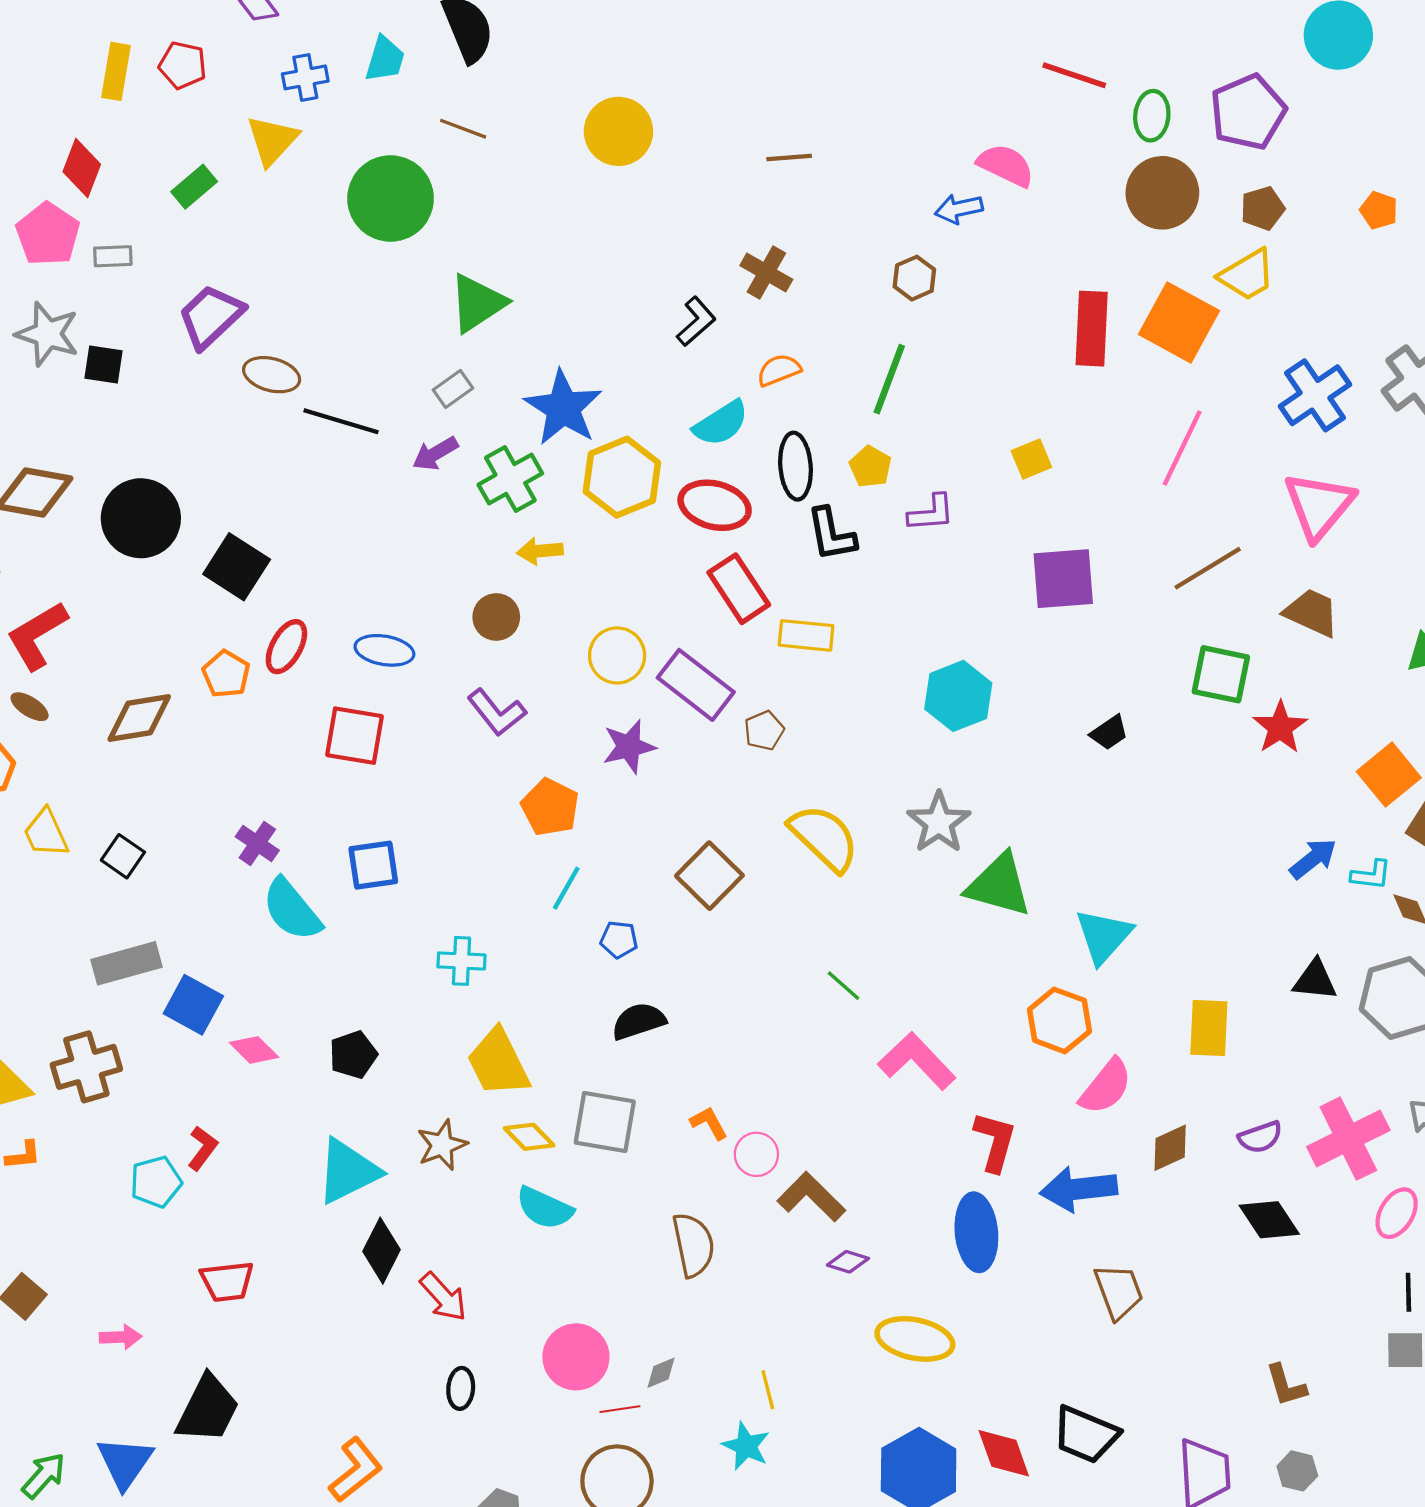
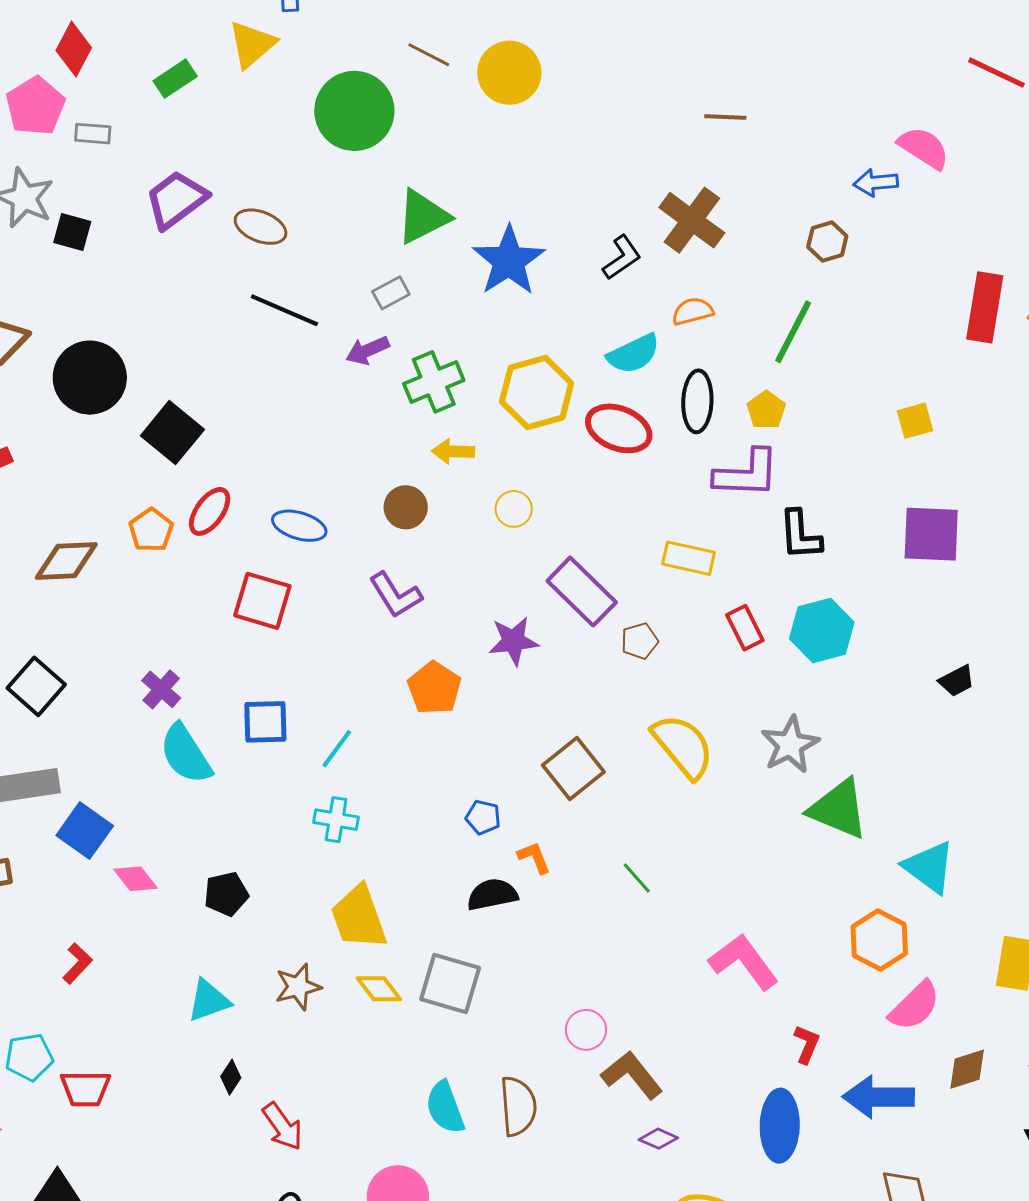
yellow circle: (618, 131) -> (509, 73), moved
brown cross: (766, 273) -> (692, 220), size x1.4
brown ellipse: (272, 375) -> (261, 227), moved
blue star: (563, 408) -> (509, 261), moved
purple L-shape: (931, 513) -> (747, 474), moved, size x1.5
black L-shape: (831, 534) -> (800, 535), moved
red rectangle: (739, 589) -> (745, 628), moved, size x0.7
yellow circle: (617, 655) -> (514, 509), moved, size x0.7
black square: (123, 856) -> (36, 686), size x1.4
cyan line: (566, 888) -> (337, 749), moved
cyan triangle: (1104, 936) -> (929, 867), turned -42
green line: (844, 986) -> (637, 878), moved
orange L-shape: (709, 1123) -> (534, 858), moved
red L-shape: (995, 1142) -> (807, 1044), size x0.7
cyan triangle: (348, 1171) -> (209, 1001), size x0.7
cyan pentagon: (156, 1182) -> (29, 1057), moved
cyan semicircle: (545, 1208) -> (445, 1107), moved, turned 38
black diamond: (381, 1251) -> (231, 1077), size x0.6

